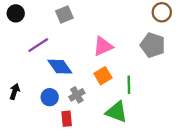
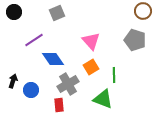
pink triangle: (103, 46) -> (91, 41), turned -48
gray cross: (77, 95) -> (68, 84), size x1.5
blue circle: (50, 97) -> (31, 90), moved

